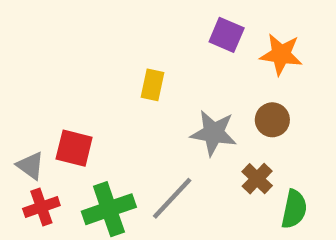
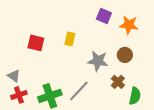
red square: (74, 148) -> (36, 43), moved

